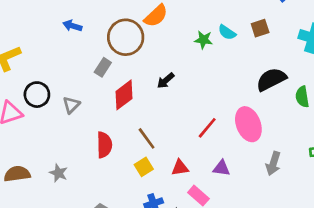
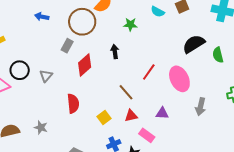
green star: (204, 40) -> (130, 25), moved
black arrow: (166, 81) -> (115, 52), turned 128
red line: (207, 128) -> (149, 72), moved
brown line: (147, 138) -> (126, 92), moved

